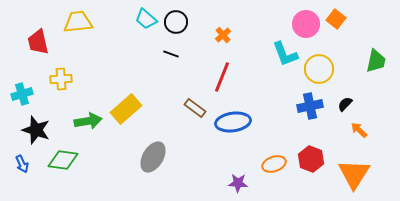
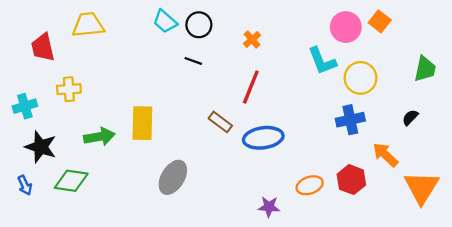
black semicircle: (345, 104) -> (410, 117), moved
yellow rectangle: (126, 109) -> (142, 123), turned -48
orange arrow: (359, 130) -> (385, 155), moved, size x1.4
orange triangle: (354, 174) -> (422, 188), moved

